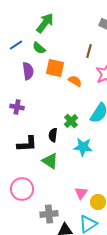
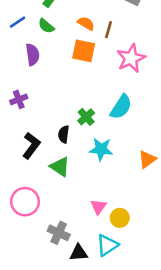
orange square: (55, 68) -> (84, 51), moved
orange semicircle: (75, 81) -> (86, 23), moved
purple cross: (17, 107) -> (19, 99), turned -32
black L-shape: (27, 144) -> (31, 146), turned -50
gray cross: (49, 214) -> (59, 233), turned 30

